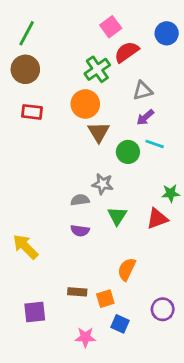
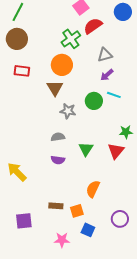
brown triangle: (99, 132) -> (55, 88), moved
gray star: (103, 184) -> (68, 111), moved
red triangle: (157, 219) -> (116, 151), turned -30

